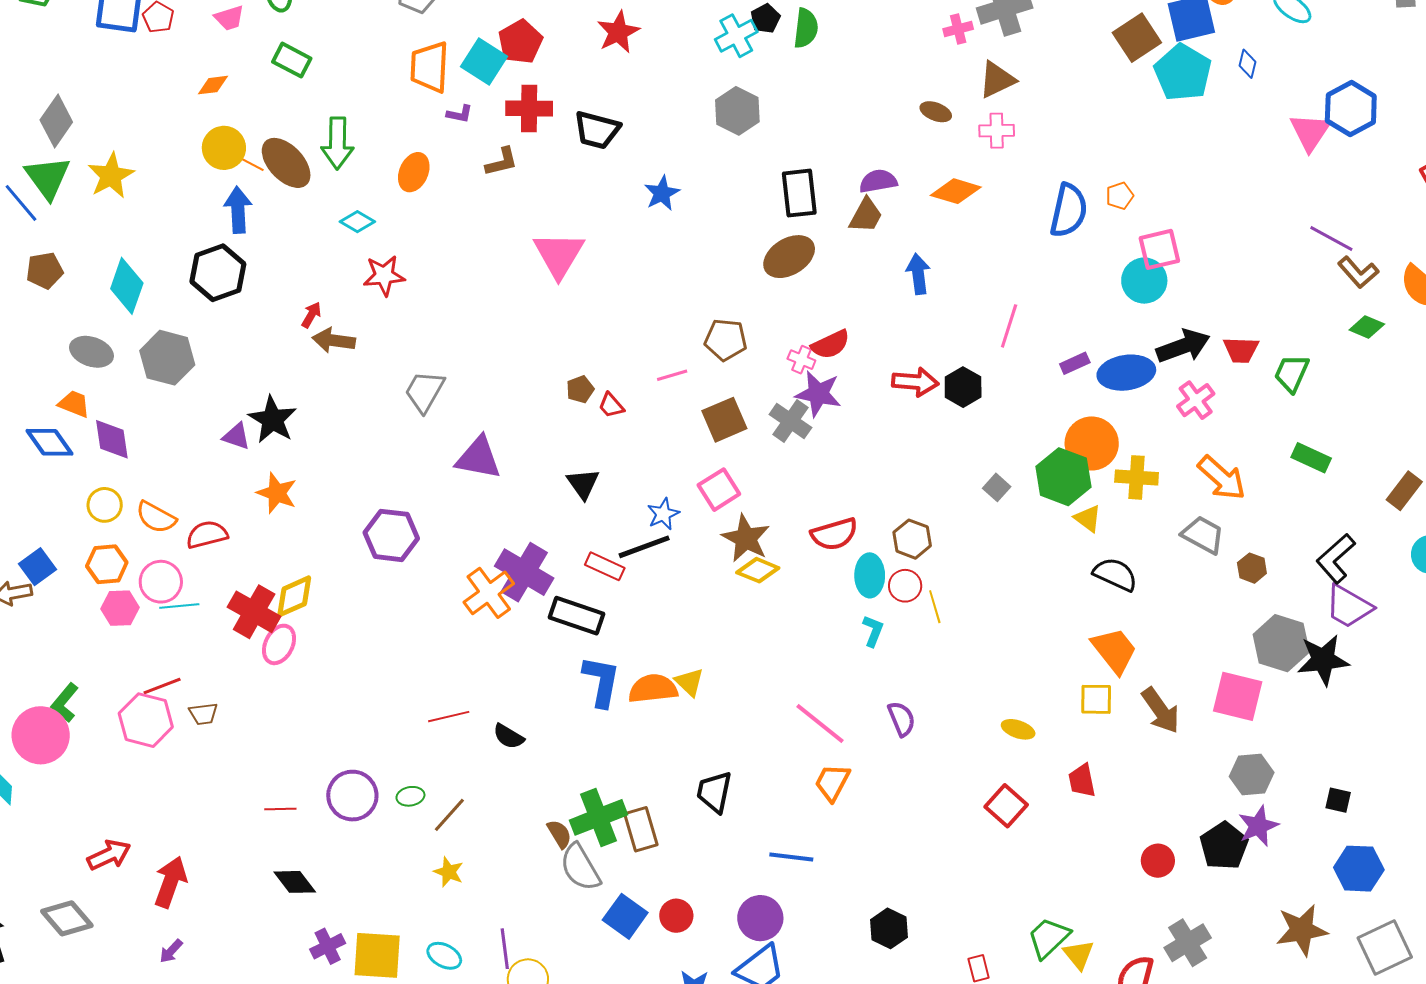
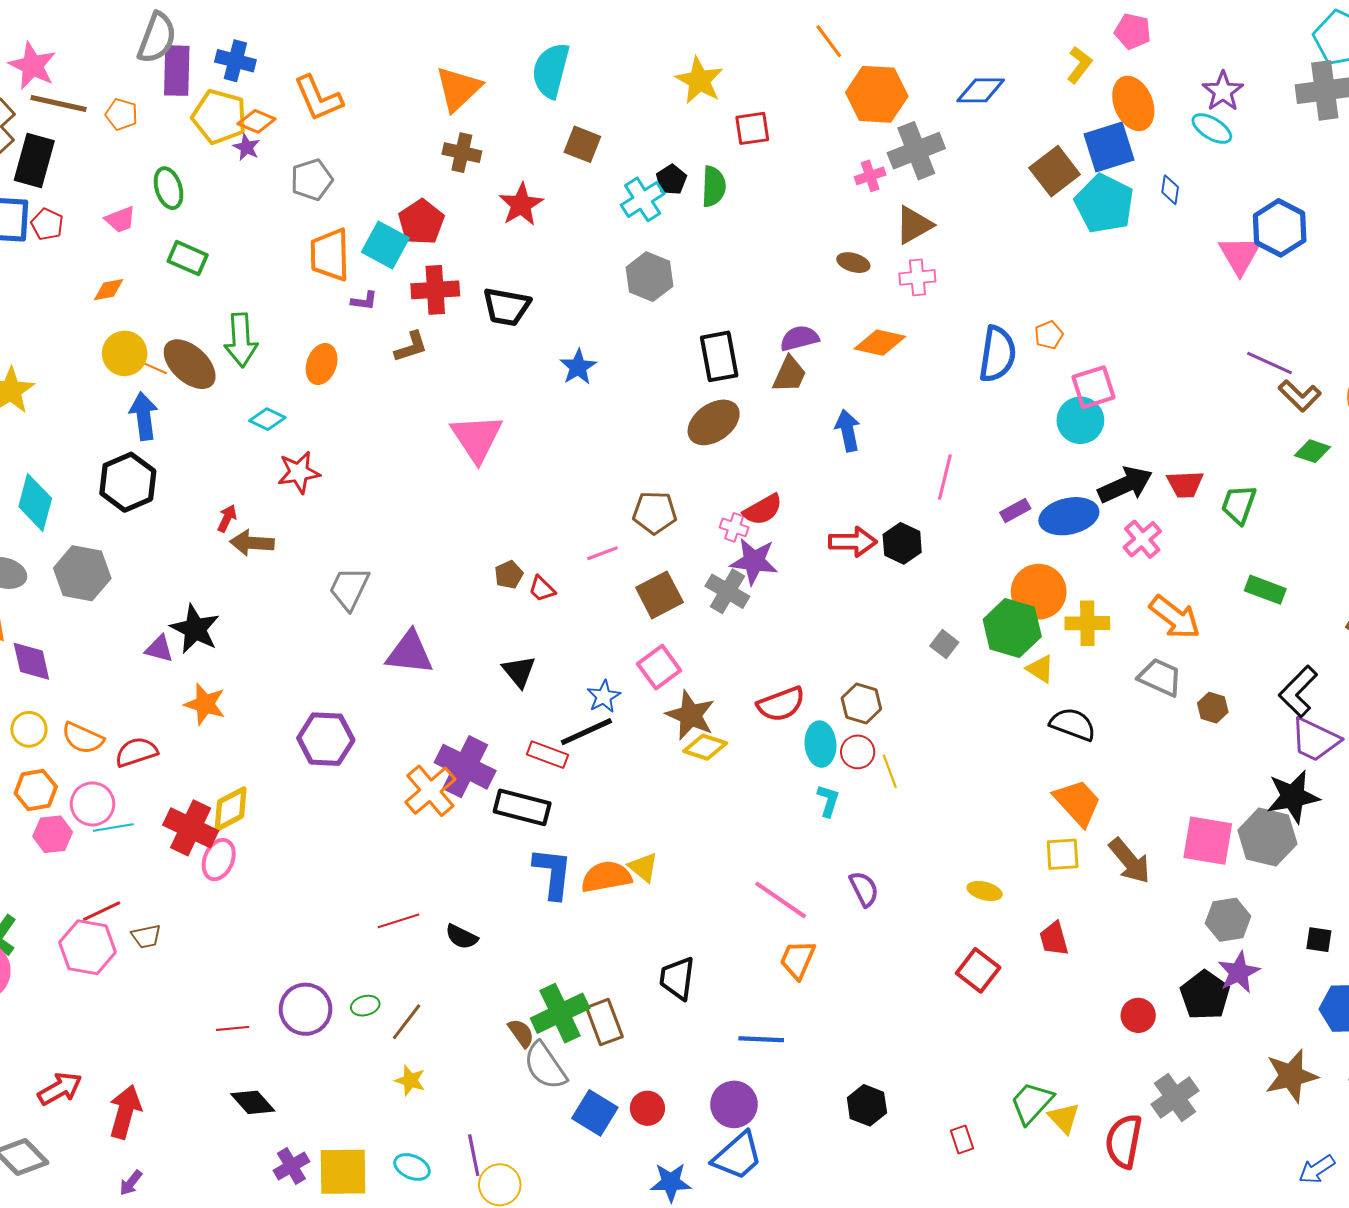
gray hexagon: (1281, 643) -> (1267, 837), moved

